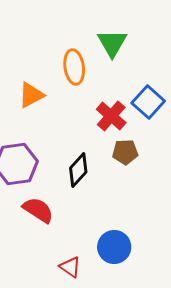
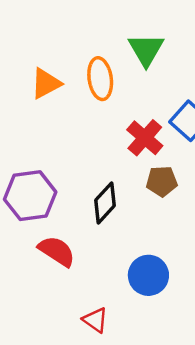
orange triangle: (31, 95) -> (46, 83), moved
blue circle: (114, 247) -> (148, 275), moved

